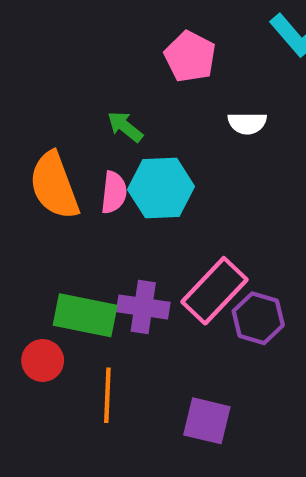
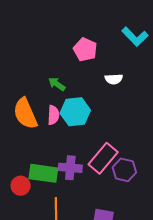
red circle: (43, 360) -> (21, 186), moved

